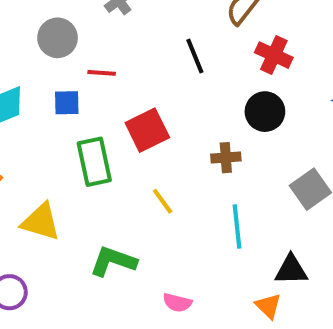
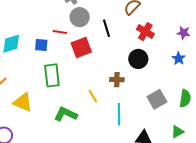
gray circle: (58, 38) -> (80, 17), moved
red square: (147, 130) -> (81, 47), moved
yellow line: (163, 201) -> (93, 96), moved
green L-shape: (113, 261) -> (66, 114), moved

